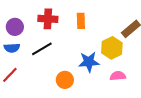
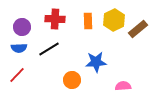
yellow hexagon: (112, 48) -> (114, 20), moved
pink semicircle: (118, 76) -> (123, 86), moved

